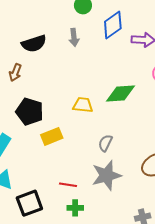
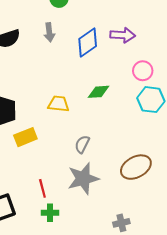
blue diamond: (113, 25) -> (88, 42), moved
green diamond: (121, 93) -> (98, 92), size x0.7
red line: (68, 185) -> (42, 188), turned 66

